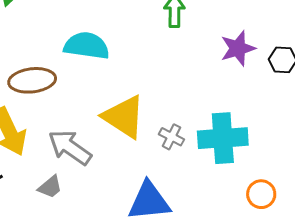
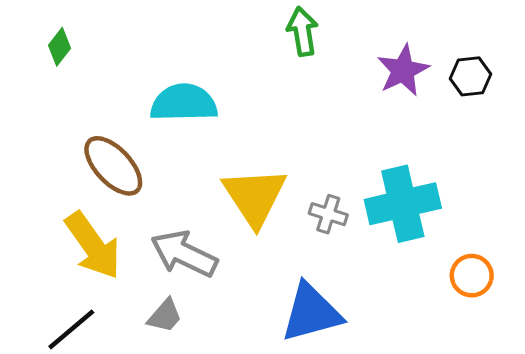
brown ellipse: (32, 80) -> (113, 166), turned 63
yellow triangle: (124, 117) -> (255, 197), turned 33

